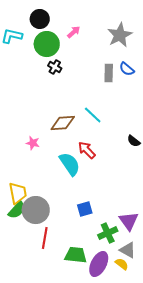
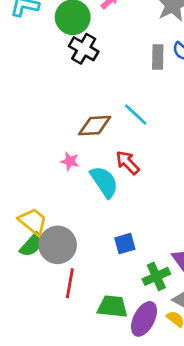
black cross: (55, 67) -> (84, 49), size x1.5
pink star: (33, 143) -> (70, 161), moved
yellow trapezoid: (18, 193) -> (33, 222), turned -40

